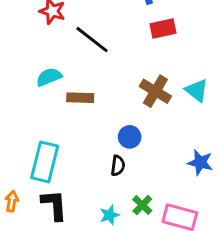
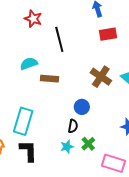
black line: (92, 40) -> (59, 39), turned 35
green cross: (142, 205) -> (88, 144), moved
cyan star: (109, 215) -> (67, 147), moved

